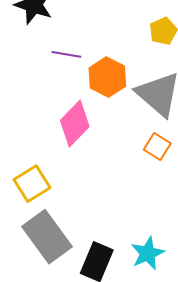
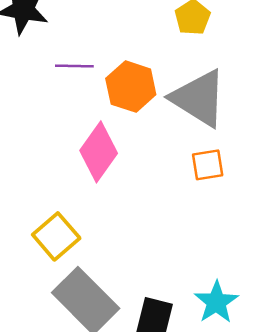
orange square: (157, 147) -> (208, 165), turned -32

